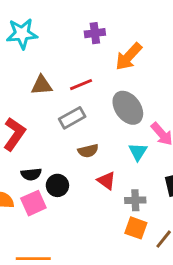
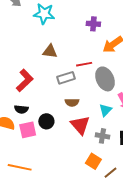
red line: (81, 85) -> (84, 64), moved
black semicircle: (31, 174) -> (21, 109), moved
red triangle: (106, 181) -> (80, 125), size x1.5
gray cross: (135, 200) -> (102, 136), moved

